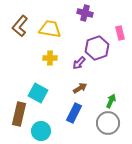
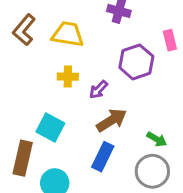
purple arrow: (79, 63) -> (98, 90), moved
brown arrow: (80, 88) -> (112, 120), size x1.5
green arrow: (111, 101) -> (157, 139), turned 96

